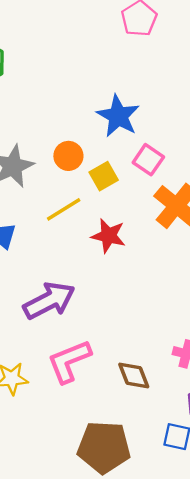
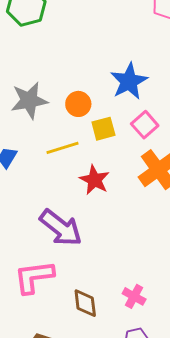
purple arrow: (49, 301) -> (61, 228), moved, turned 51

